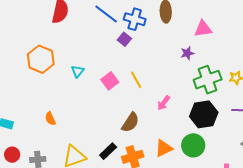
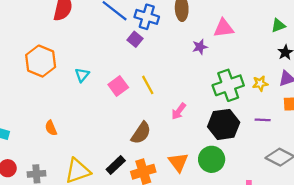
purple star: (187, 53) -> (200, 47), moved
orange triangle: (164, 148) -> (178, 162), turned -42

